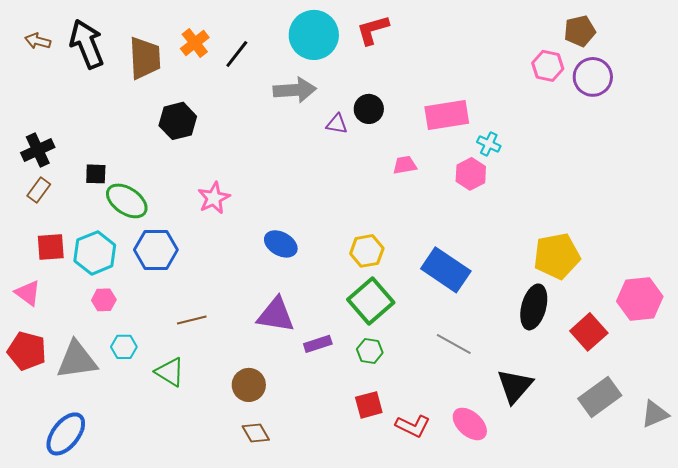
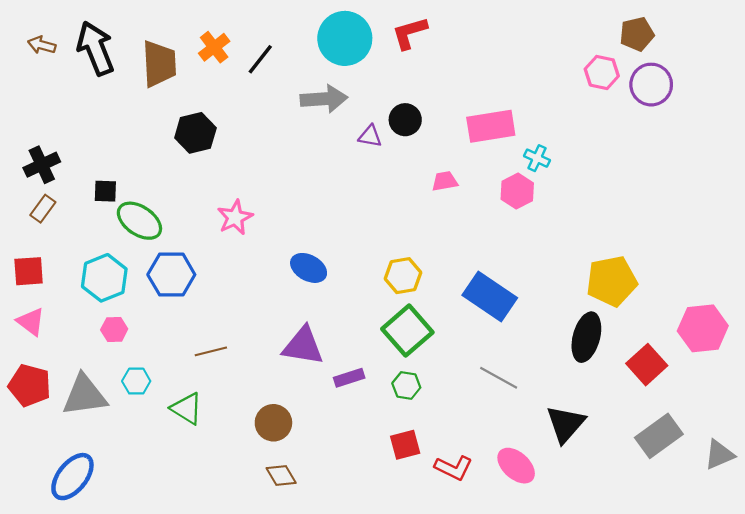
red square: (51, 247) -> (29, 271), moved

